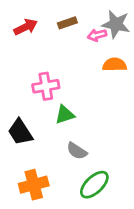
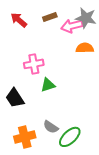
red arrow: (26, 27) -> (19, 20), turned -114
pink arrow: (97, 35) -> (72, 26), size x1.5
gray semicircle: (77, 151) -> (51, 127), moved

